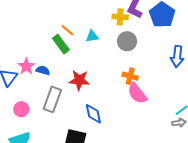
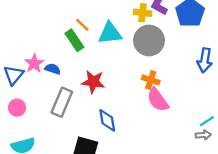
cyan triangle: (92, 36) -> (110, 33), size x1.6
gray circle: (127, 41) -> (149, 41), size x1.4
pink circle: (21, 109) -> (17, 108), moved

